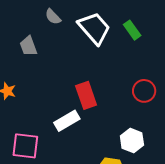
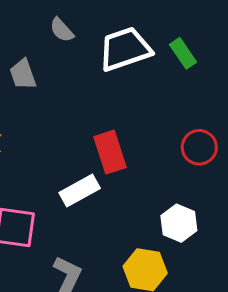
white trapezoid: (94, 28) -> (125, 49), turned -69

